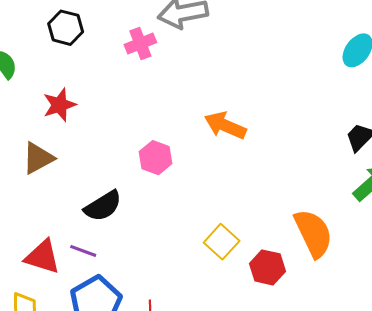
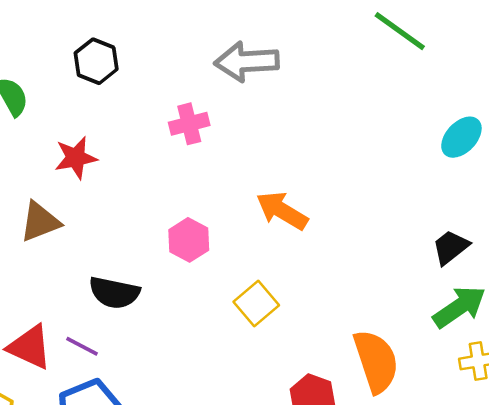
pink cross: (140, 43) -> (189, 124), moved
black semicircle: (103, 206) -> (114, 293), turned 36
yellow square: (222, 242) -> (256, 304), moved

